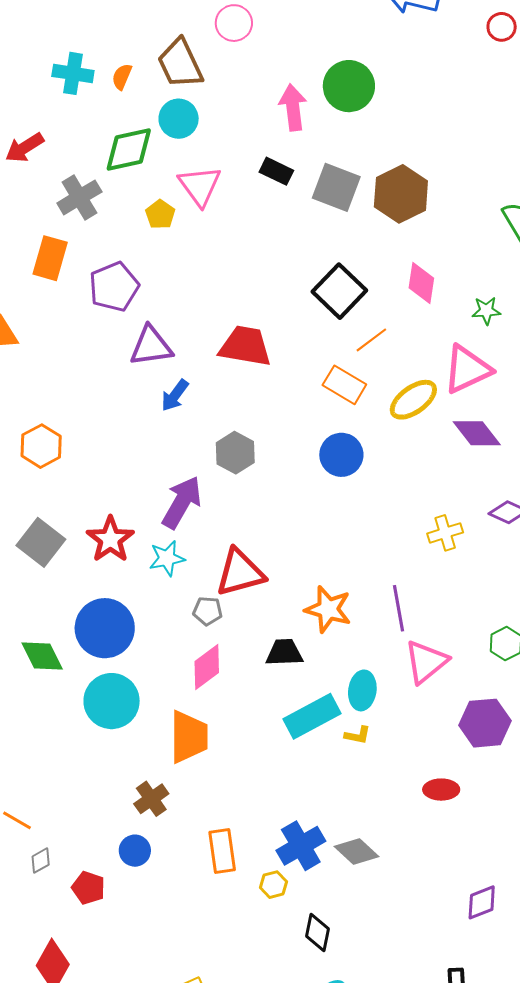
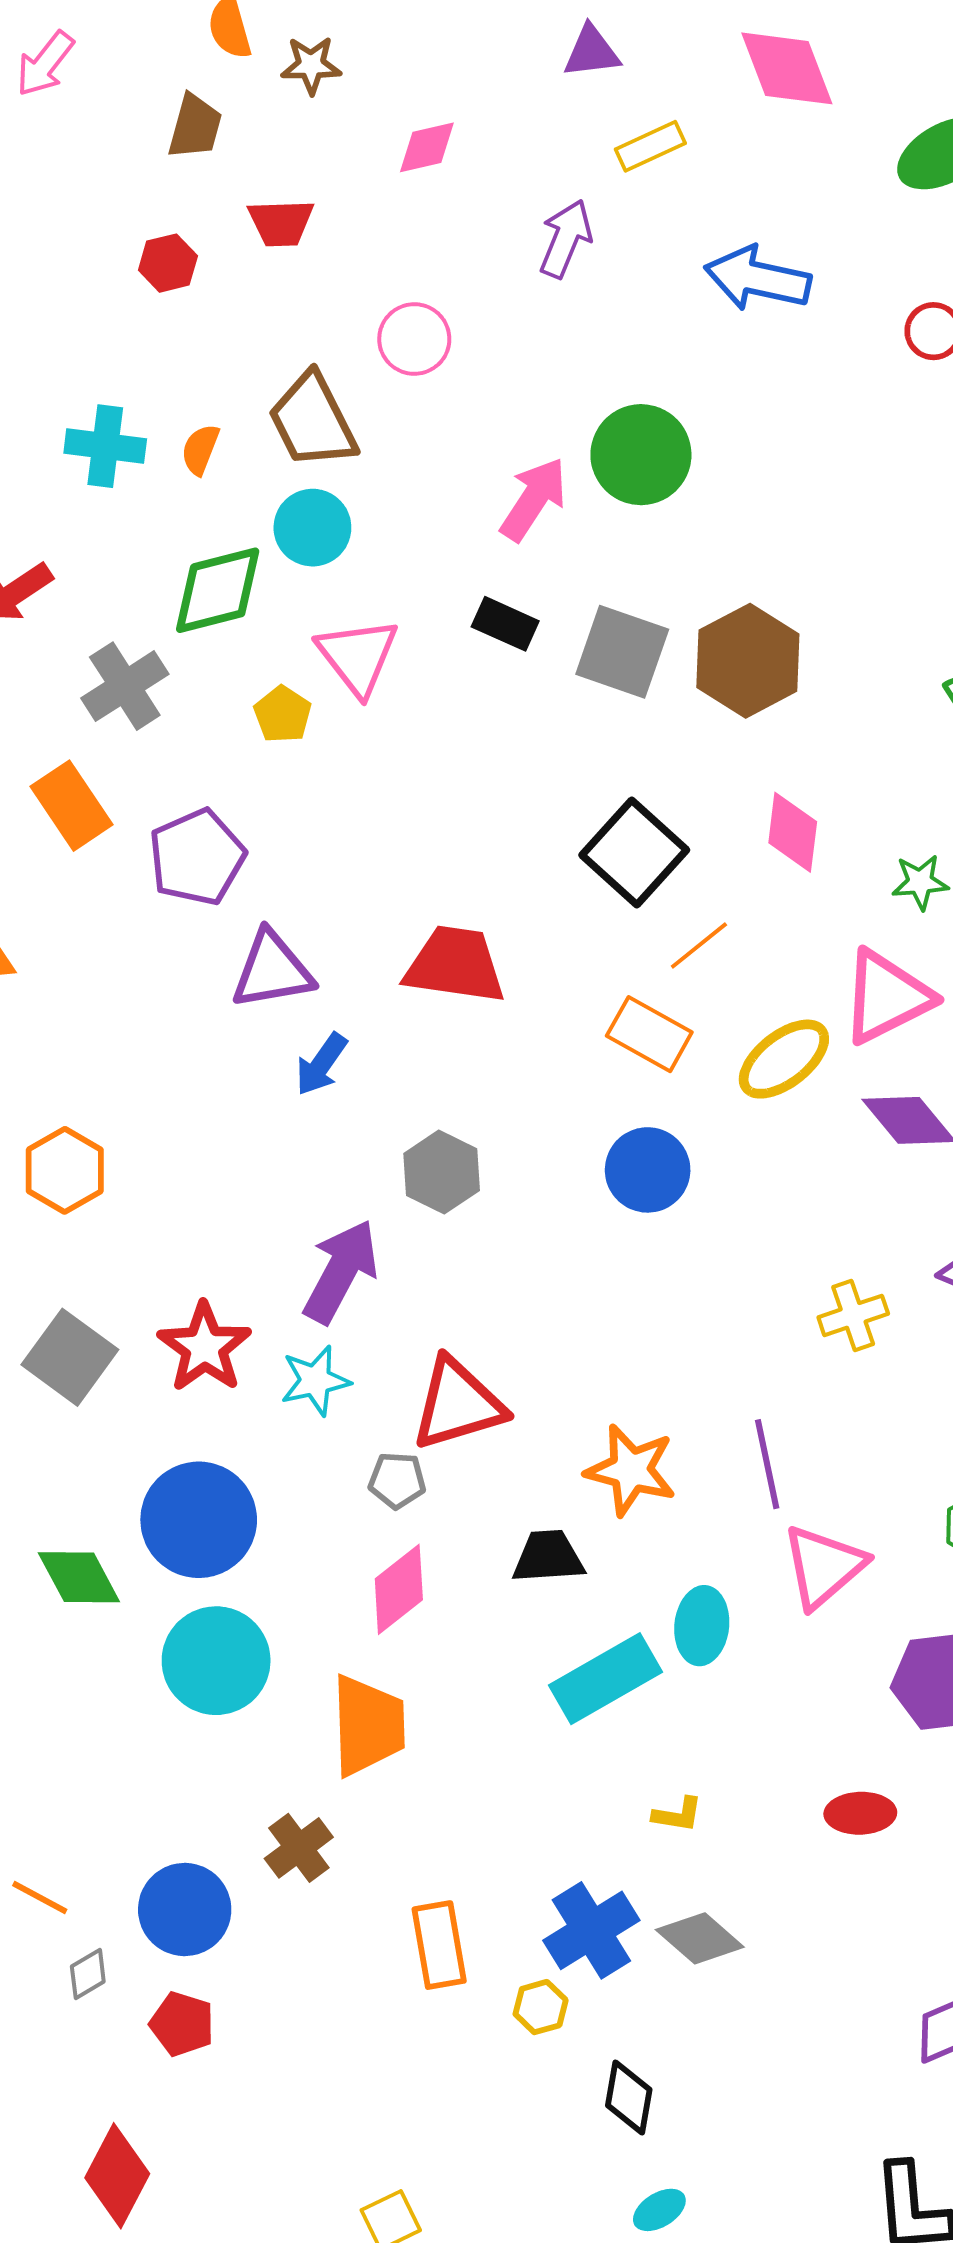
pink arrow: (293, 107) -> (534, 499), turned 42
orange rectangle: (50, 258) -> (72, 806), turned -48
yellow L-shape: (358, 735) -> (678, 1815), moved
blue circle: (135, 851) -> (185, 1909), moved, size x1.5

